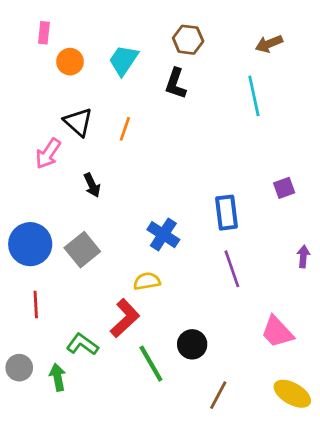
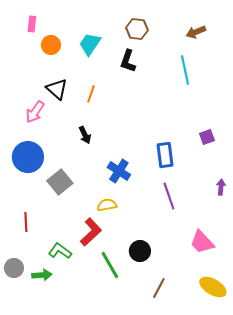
black arrow: (92, 185) -> (85, 135), moved
blue circle: (30, 244) -> (28, 157), moved
green arrow: (58, 377) -> (42, 275), turned 96

